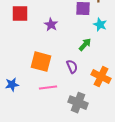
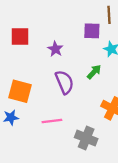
orange square: (41, 62) -> (20, 91), moved
purple semicircle: (72, 67) -> (64, 82), moved, size x1.5

